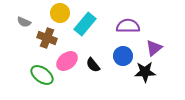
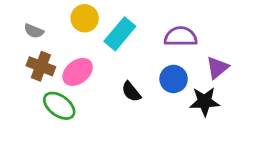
brown cross: (47, 38) -> (41, 66), moved
pink ellipse: (67, 61) -> (78, 72), moved

